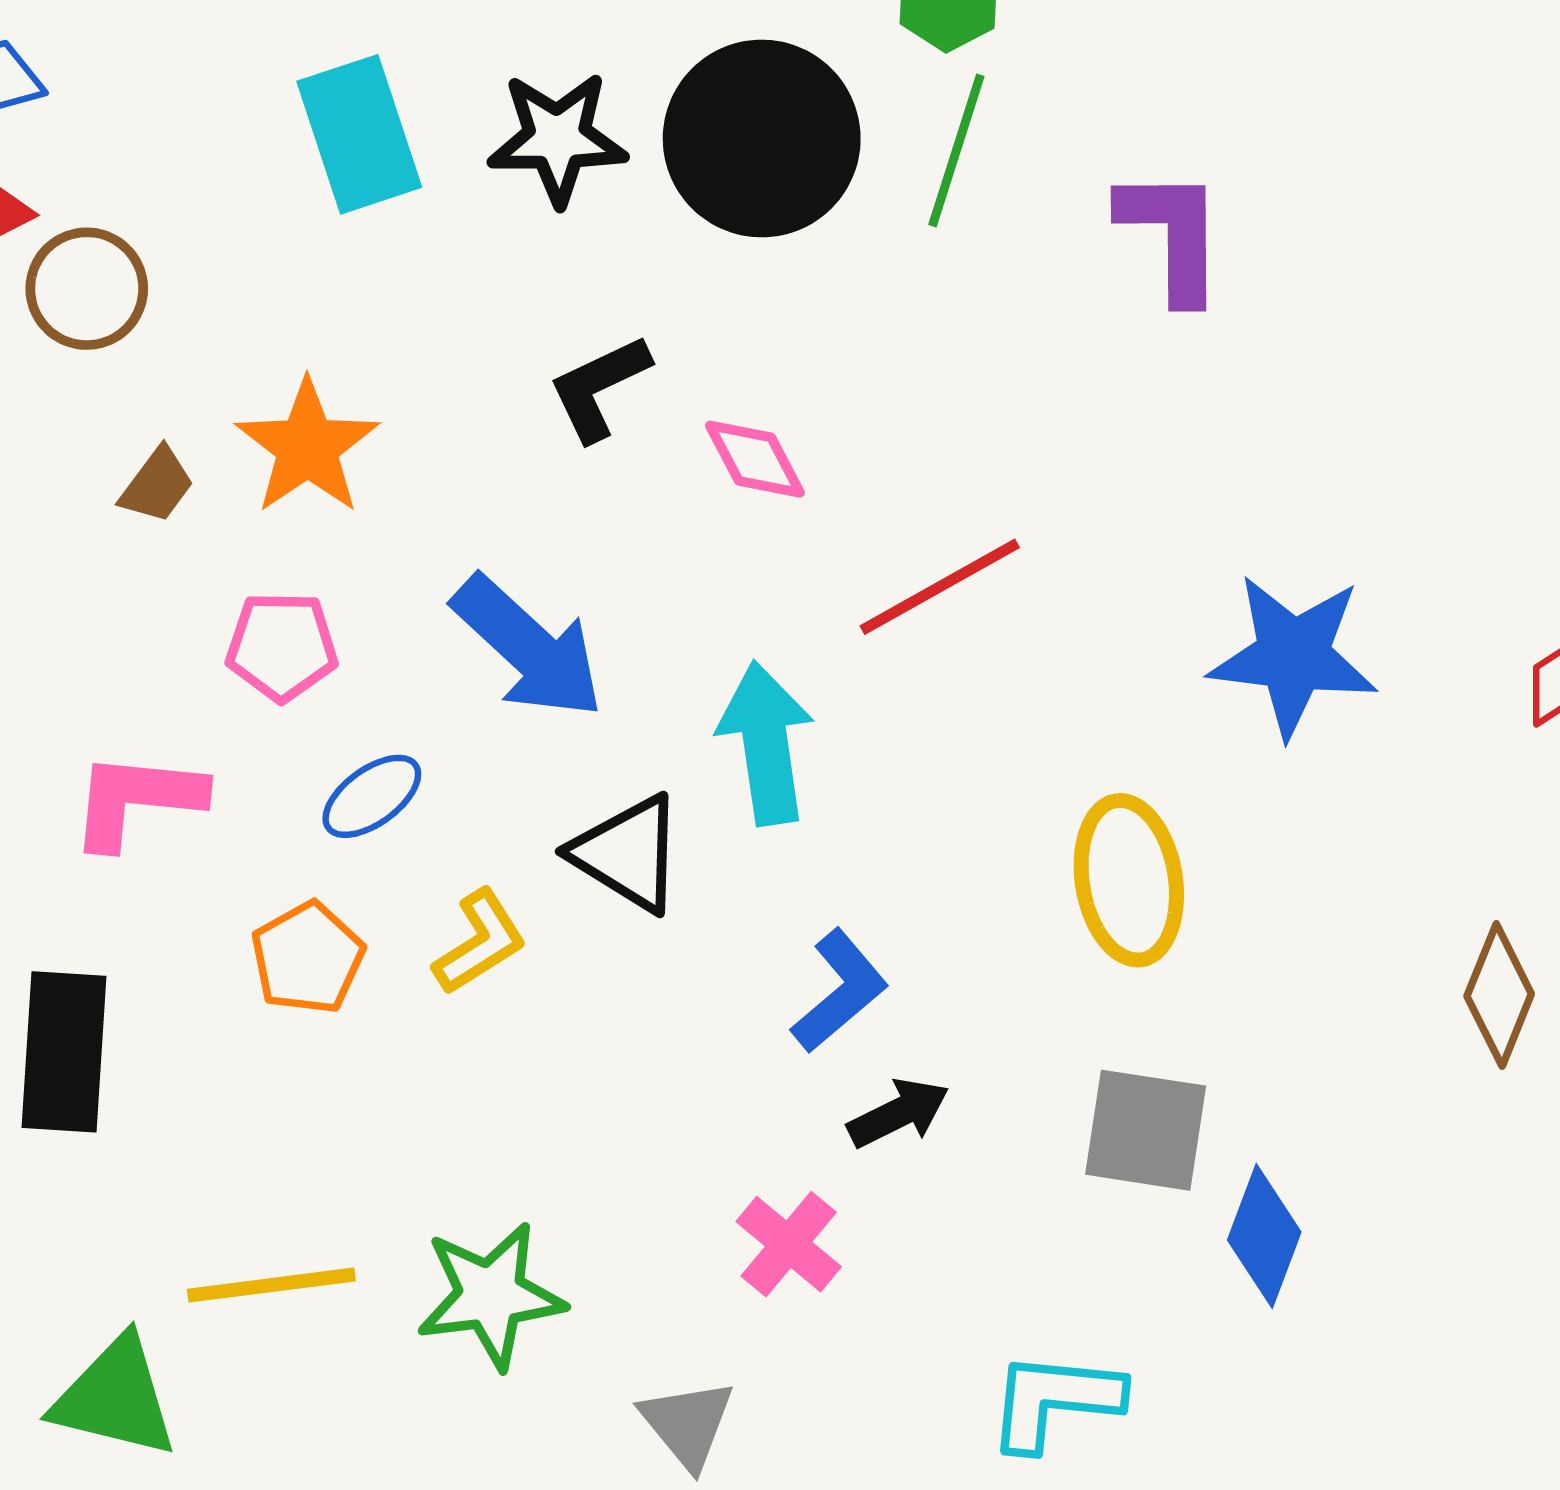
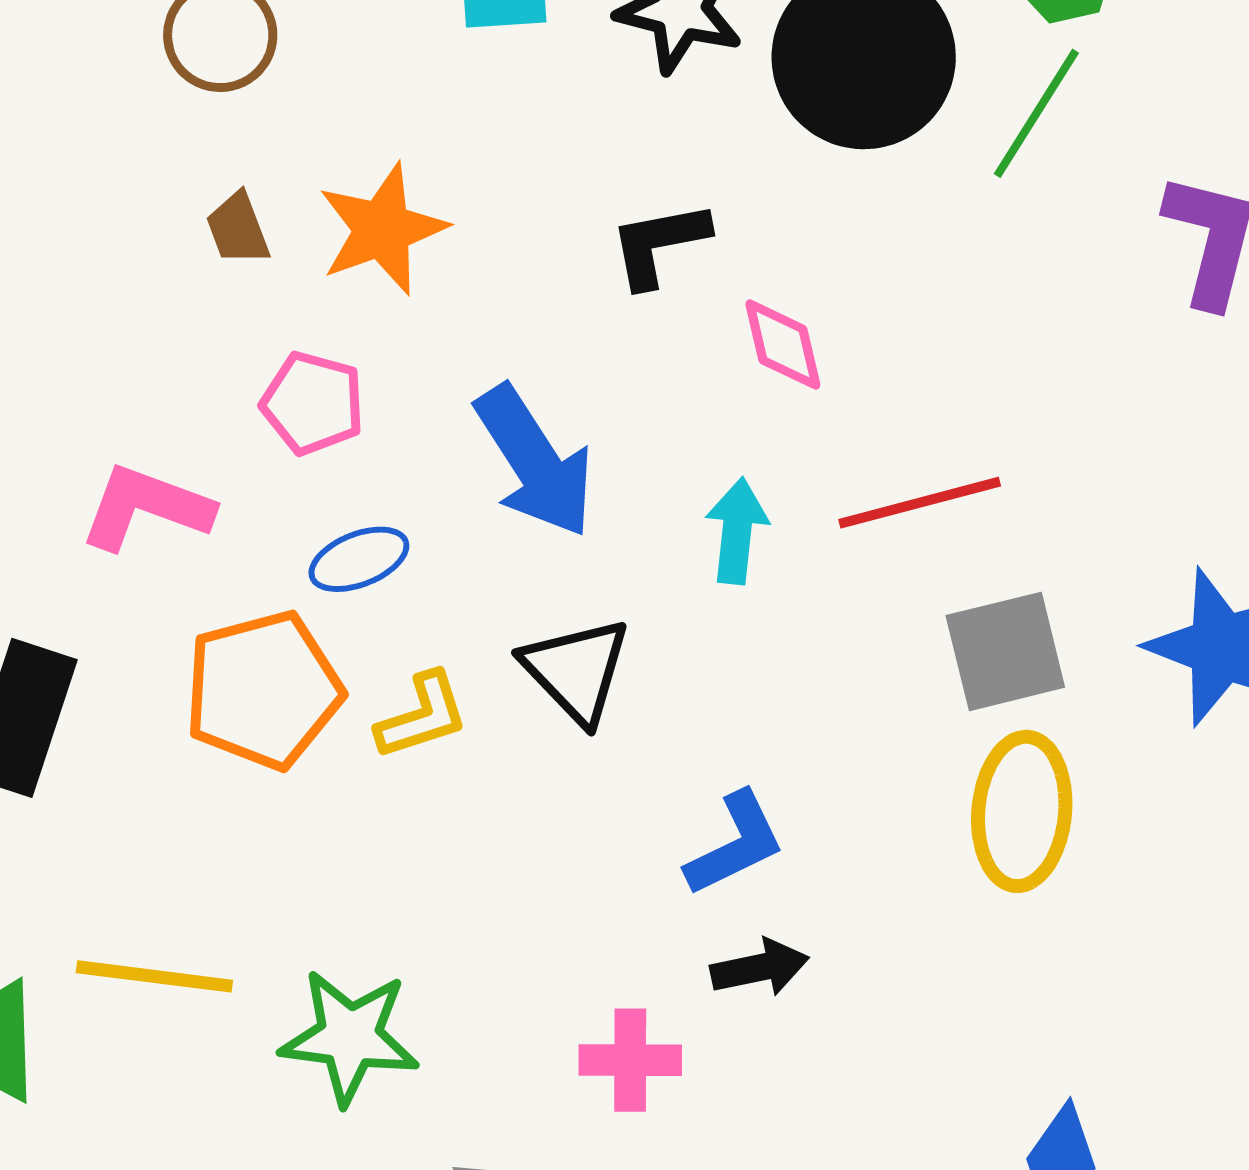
brown trapezoid: (157, 485) -> (238, 229), turned 108
cyan arrow: (766, 743) -> (737, 531), moved, size x0.7
orange pentagon: (308, 958) -> (263, 690), size x1.5
gray square: (1146, 1130) -> (1005, 651), moved, turned -37
pink cross: (789, 1244) -> (630, 1060), turned 36

